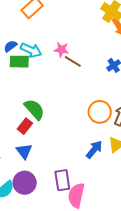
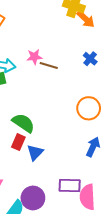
blue triangle: (24, 151) -> (35, 152), moved, turned 36
purple rectangle: (62, 180) -> (70, 186), turned -65

